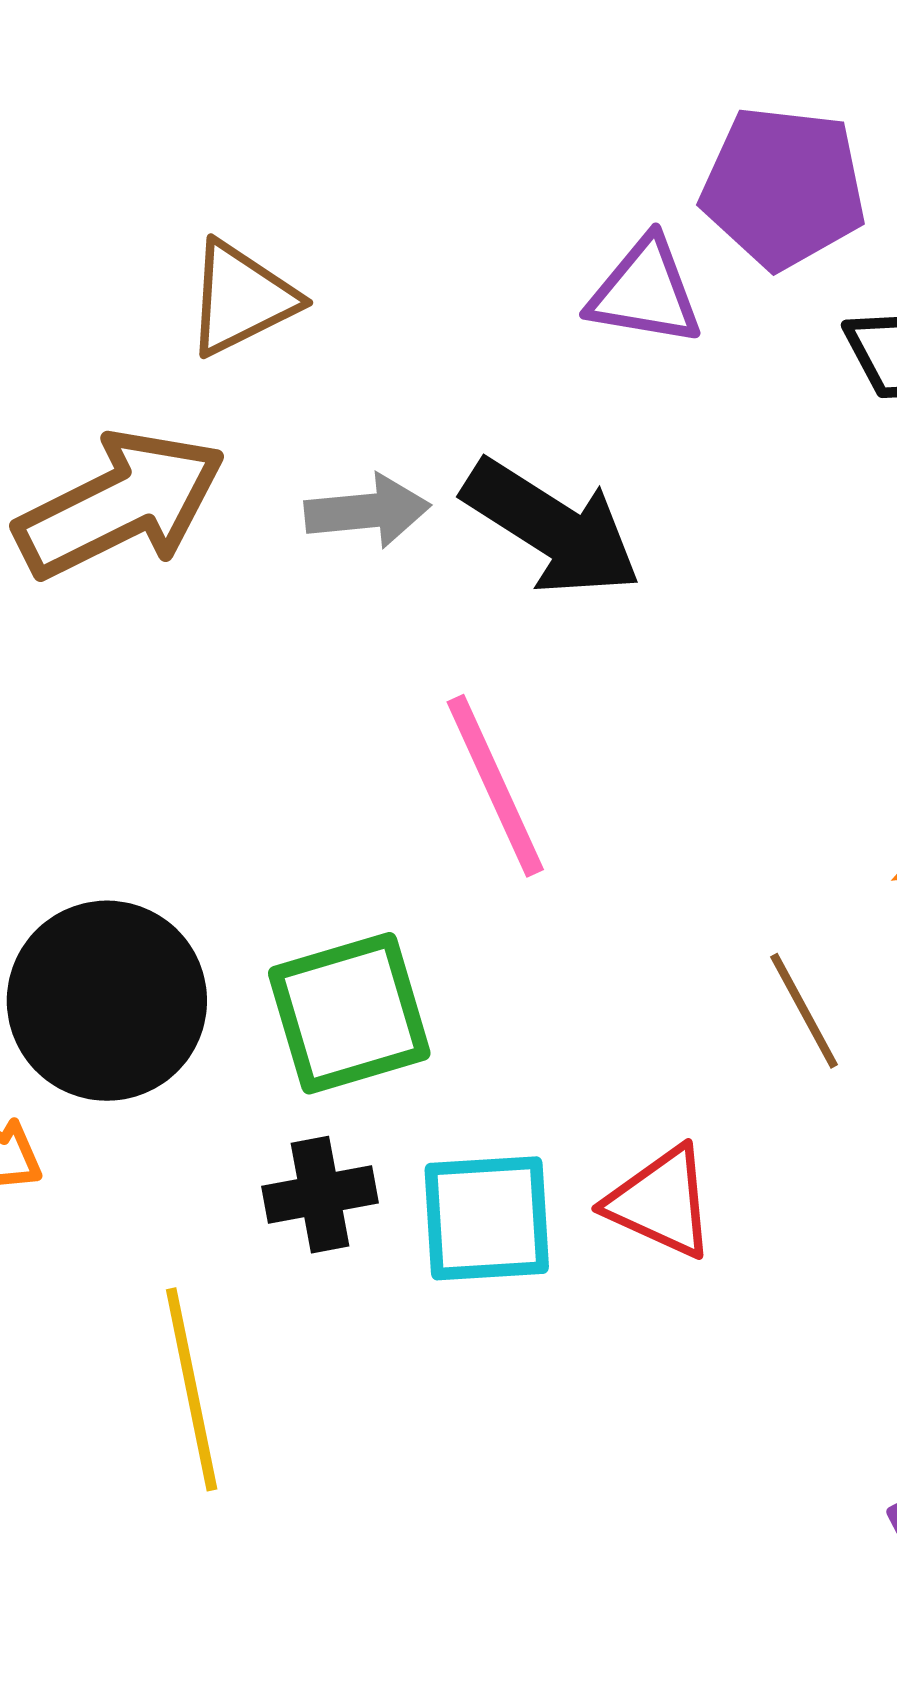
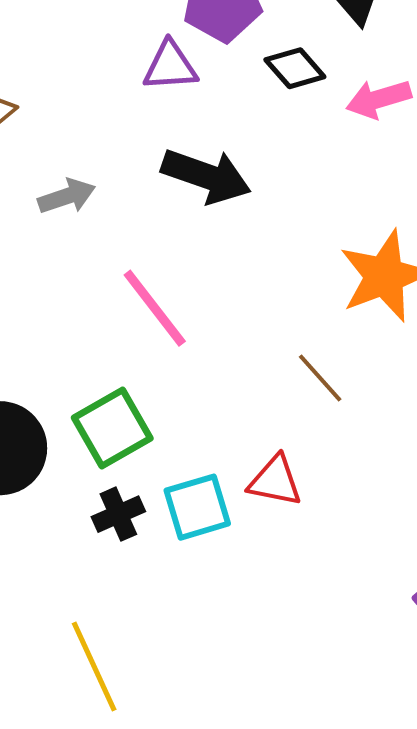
black arrow: (552, 528) -> (206, 176), moved
yellow line: (192, 1389) -> (94, 666), moved

